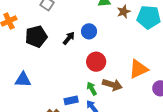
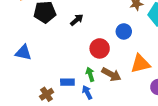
blue circle: (89, 31) -> (124, 31), moved

